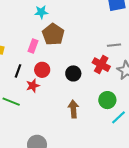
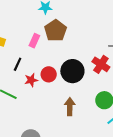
red circle: (42, 70) -> (49, 74), moved
black circle: (73, 73) -> (72, 71), size x1.5

